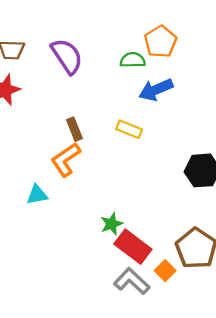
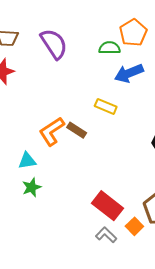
brown rectangle: (74, 129) -> (77, 130), moved, turned -36
green star: (112, 224) -> (32, 187), moved
gray L-shape: (132, 281) -> (106, 235), size x0.7

